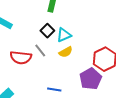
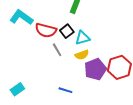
red semicircle: (21, 57) -> (46, 30), moved
purple pentagon: (91, 79) -> (95, 69), moved

